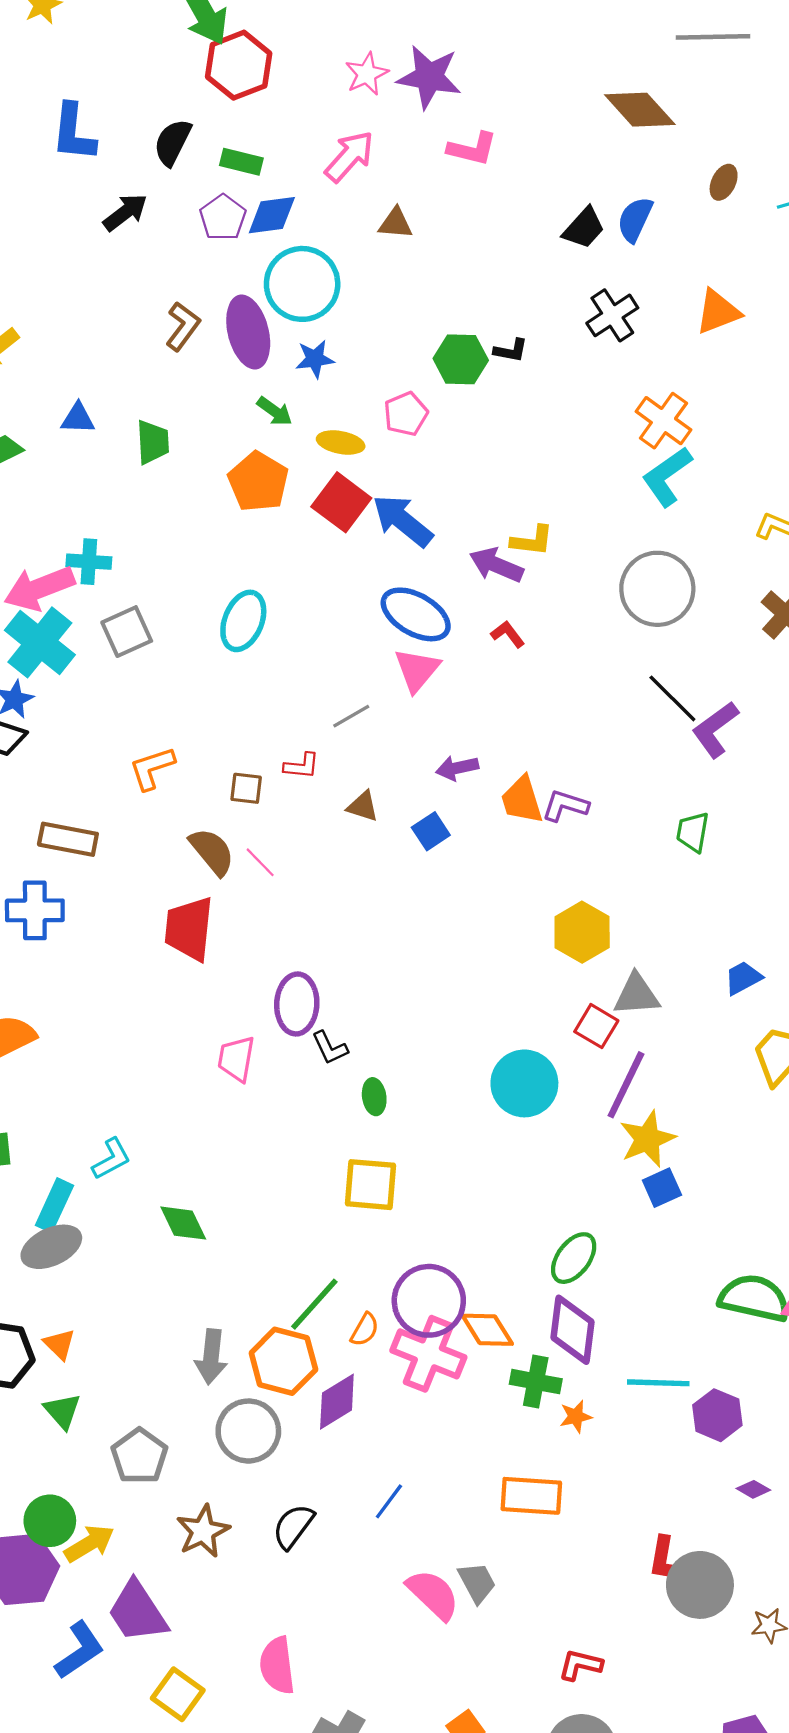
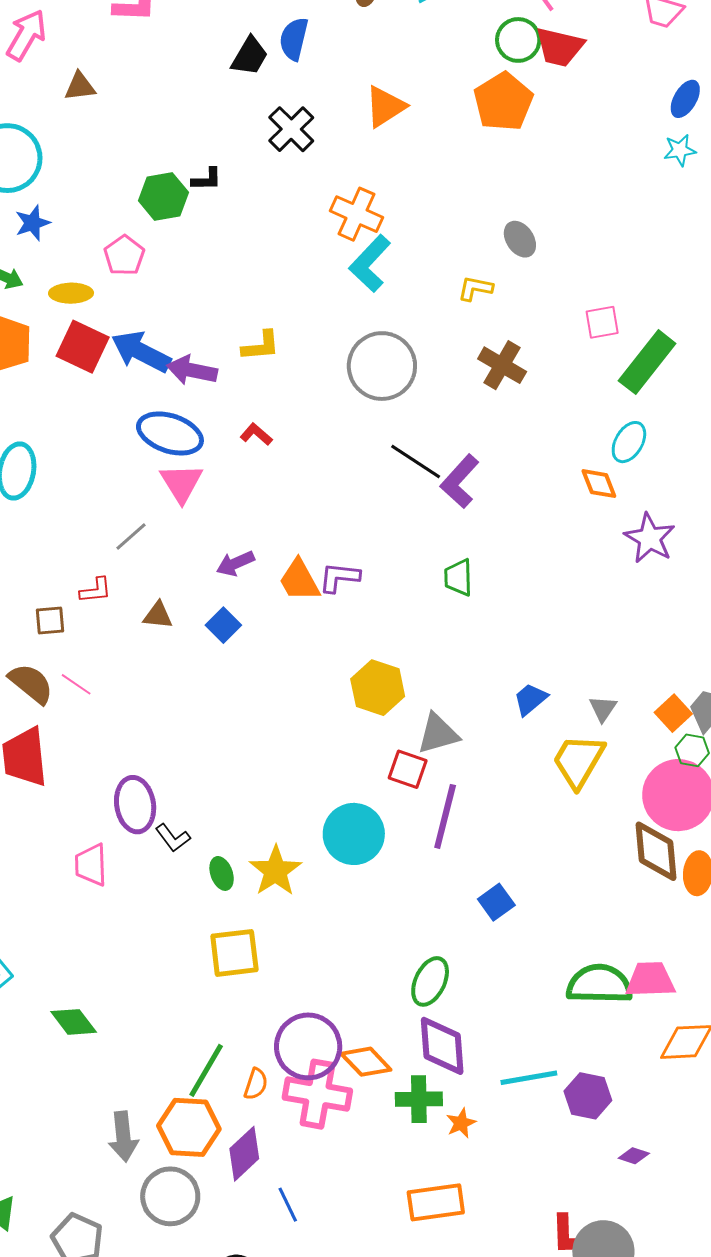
purple arrow: (496, 565) -> (192, 370), moved
yellow star: (647, 1139) -> (275, 871), moved
blue line: (389, 1501) -> (288, 1205), moved, turned -51

